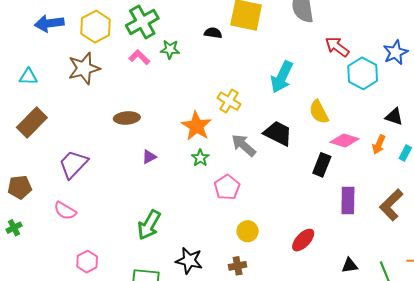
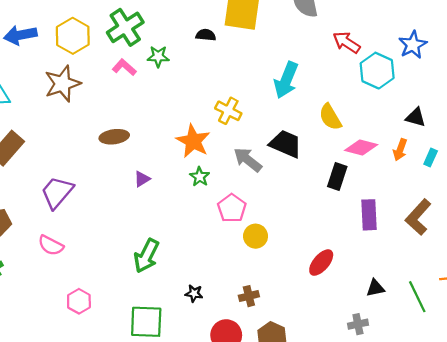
yellow circle: (248, 231) -> (256, 236), moved
black star: (189, 261) -> (194, 293), size x0.6

